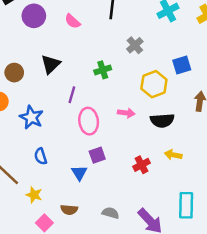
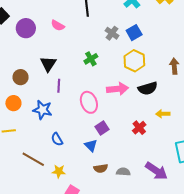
blue square: (182, 65) -> (134, 33), moved
purple line: (72, 95) -> (59, 86), moved
pink arrow: (126, 113) -> (118, 89), size x1.5
brown semicircle: (69, 210) -> (101, 168), moved

